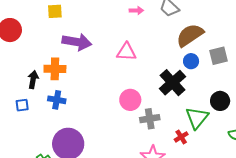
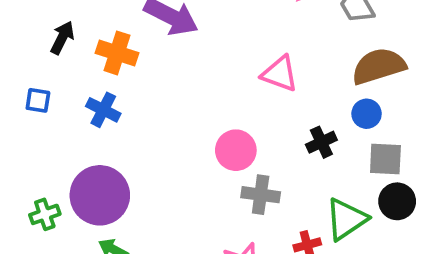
pink triangle: (126, 52) -> (280, 74), moved
gray square: (219, 56) -> (385, 159), moved
black arrow: (33, 80) -> (62, 38), moved
black cross: (172, 83) -> (321, 142), size x0.6

